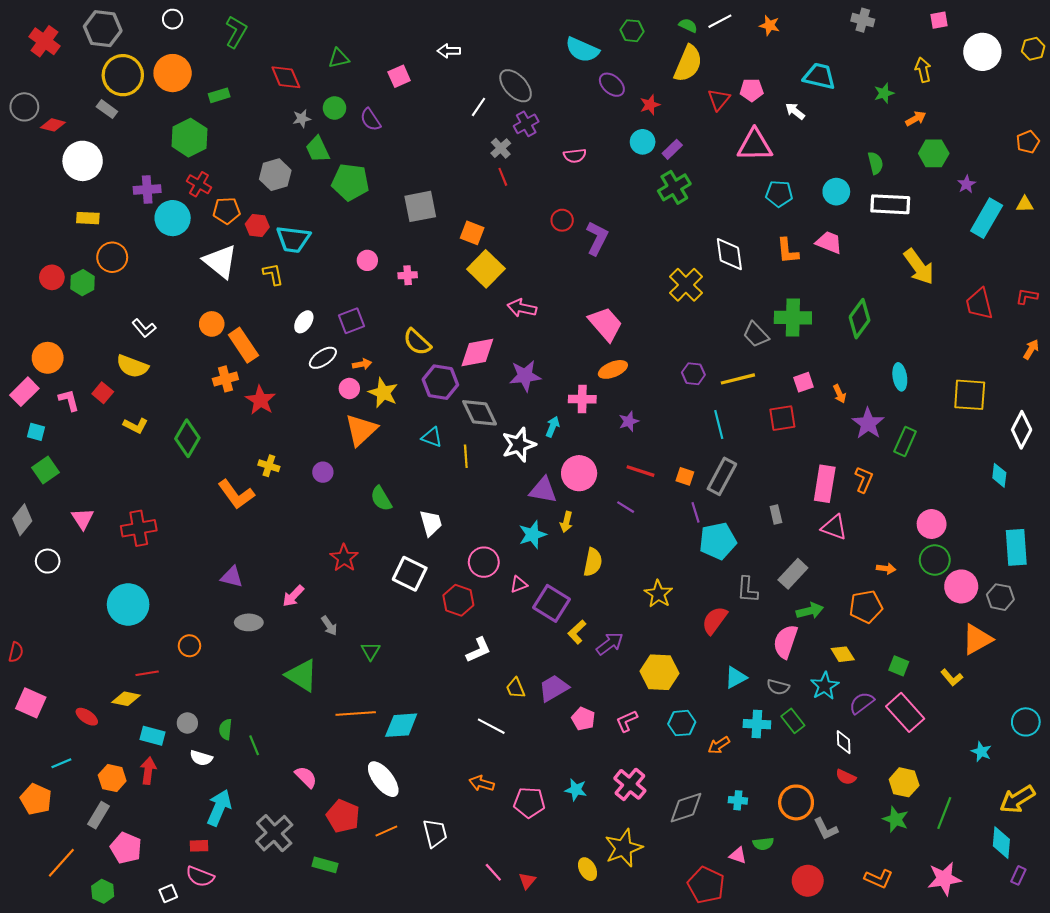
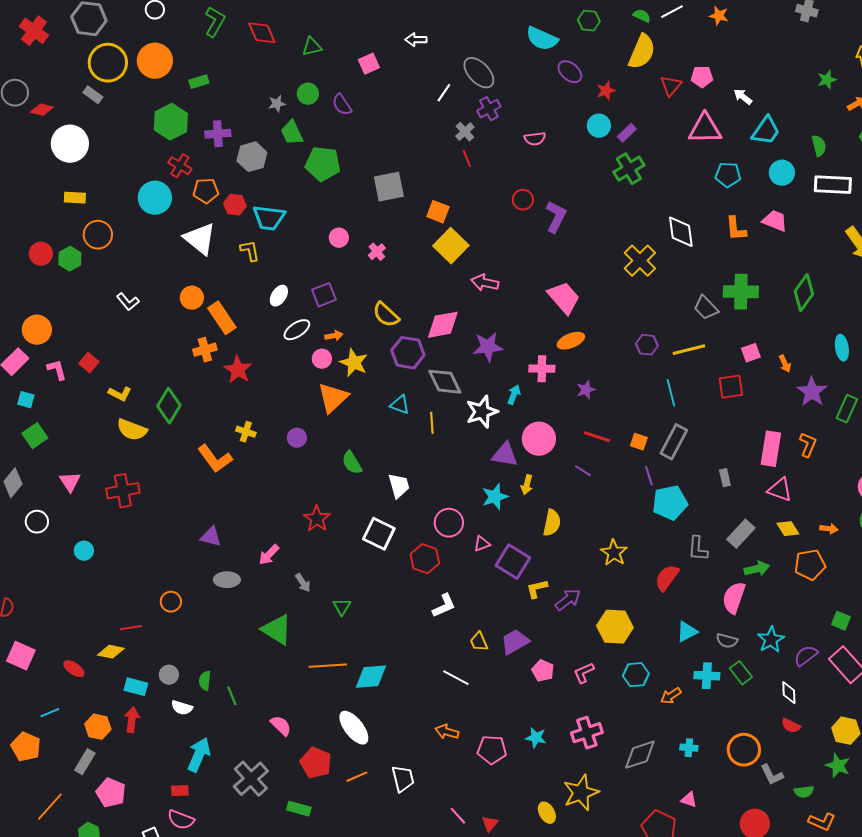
cyan trapezoid: (819, 76) -> (766, 131), moved, turned 112
red diamond: (286, 77) -> (262, 33), moved
purple cross: (147, 189) -> (218, 134), moved
pink cross: (408, 275) -> (377, 252), turned -36
yellow semicircle: (132, 366) -> (132, 430), moved
cyan circle: (128, 604) -> (84, 551), moved, size x0.5
yellow L-shape: (577, 632) -> (537, 589), turned 30
yellow diamond: (843, 654) -> (788, 529), moved
pink cross: (630, 784) -> (587, 733), turned 32
green semicircle: (763, 844) -> (804, 792), moved

